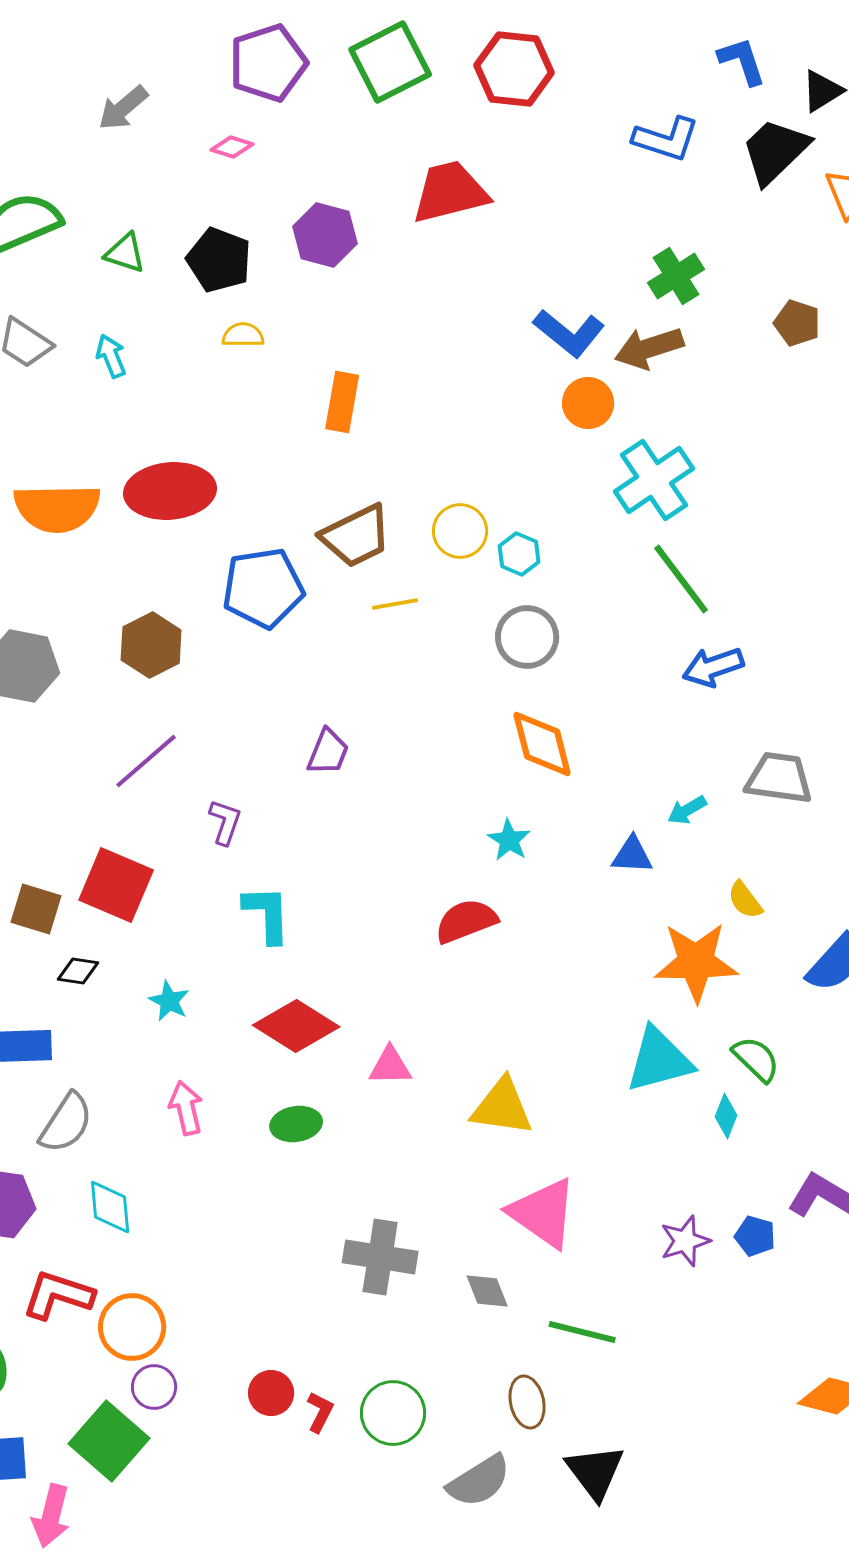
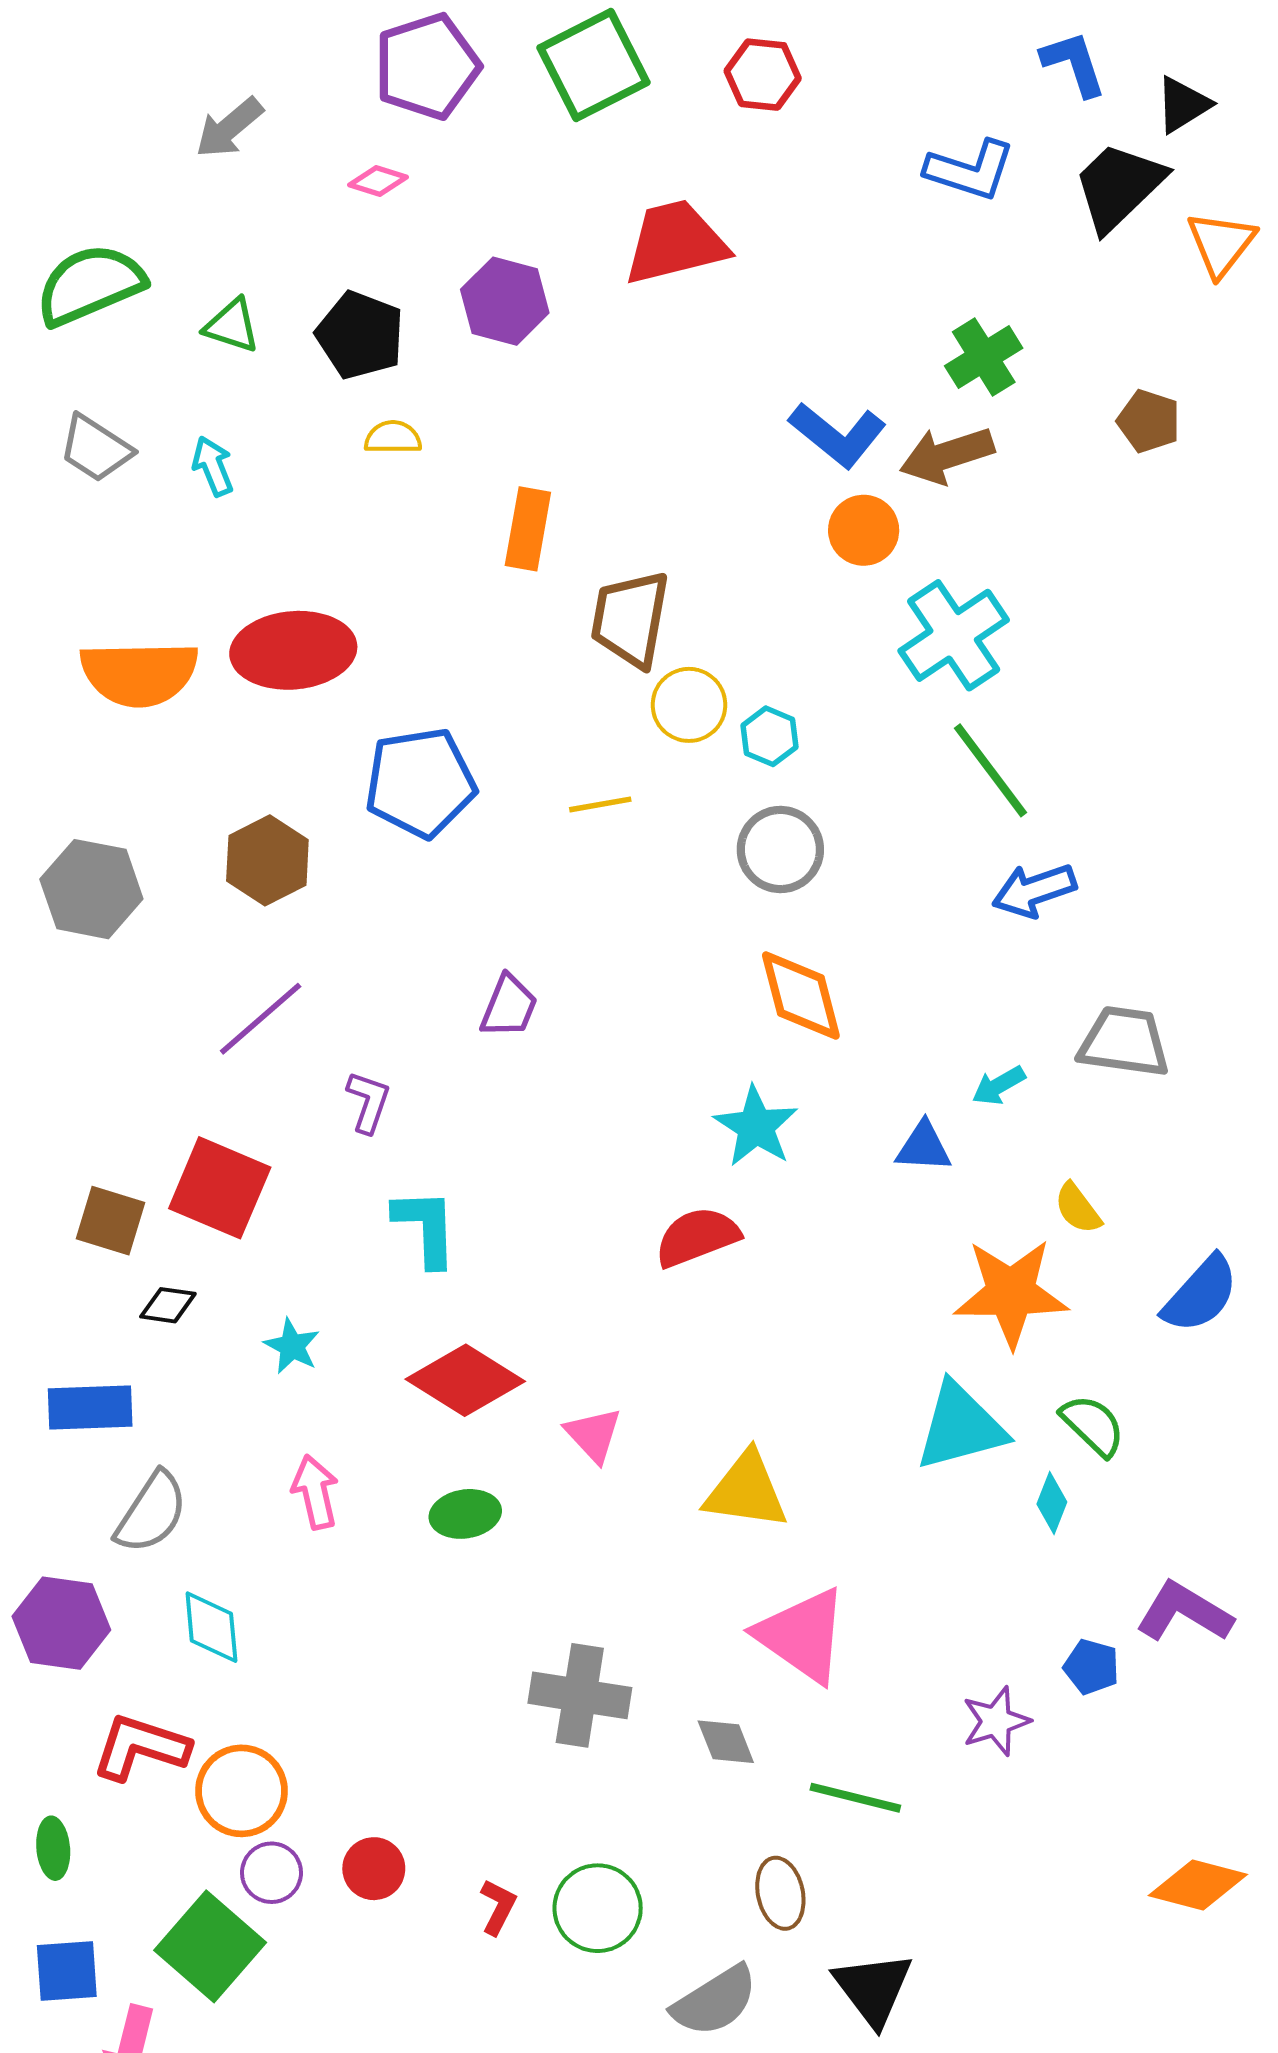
red hexagon: (514, 69) -> (763, 75), size x0.7
brown trapezoid: (356, 536) -> (630, 619), moved, turned 126
cyan star: (509, 840) -> (756, 1126), size x1.4
pink triangle: (390, 1066) -> (593, 1435), turned 48
purple star: (685, 1241) -> (996, 1721), moved
red circle: (271, 1393) -> (374, 1869), moved

